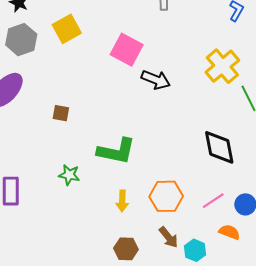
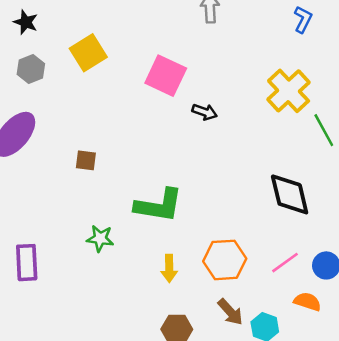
gray hexagon: (21, 40) -> (31, 69), size x0.7
black arrow: (156, 80) -> (205, 112), size x0.7

